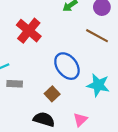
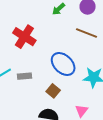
gray rectangle: (15, 84) -> (25, 76), moved

